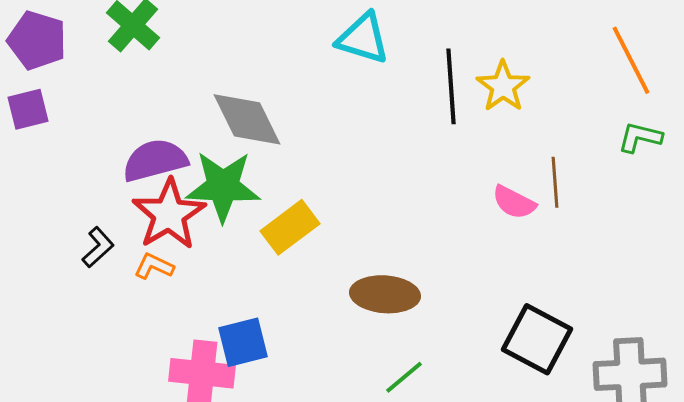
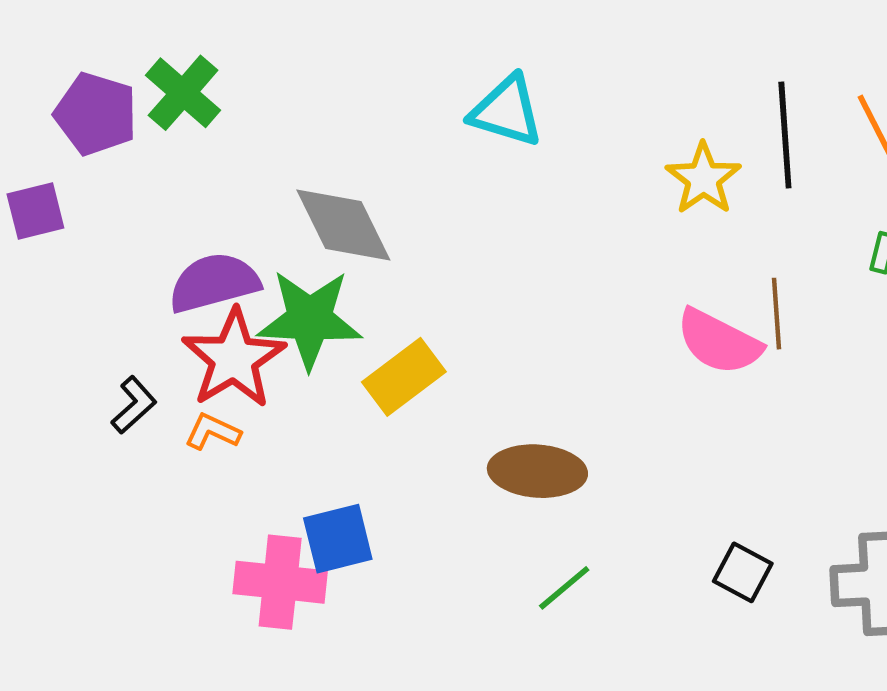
purple pentagon: (37, 40) -> (96, 114), moved
black line: (451, 86) -> (785, 135), moved
pink semicircle: (514, 202) -> (719, 342), size x1.4
black square: (537, 339) -> (743, 572), moved, size x0.6

